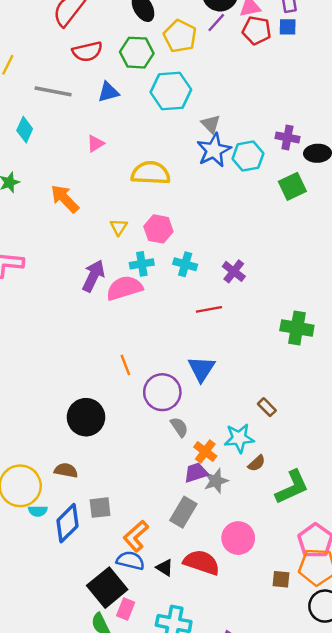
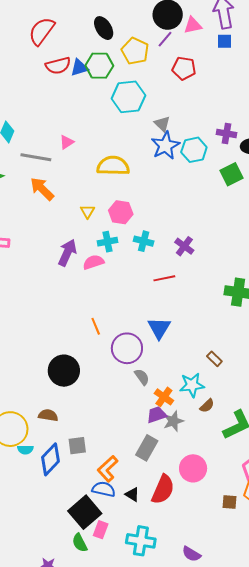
red pentagon: (257, 30) -> (184, 68), moved
gray line: (53, 91) -> (36, 157), moved
blue triangle: (108, 92) -> (79, 68), moved
pink semicircle: (124, 288) -> (93, 262), size x0.7
red semicircle: (202, 562) -> (163, 489), turned 96

